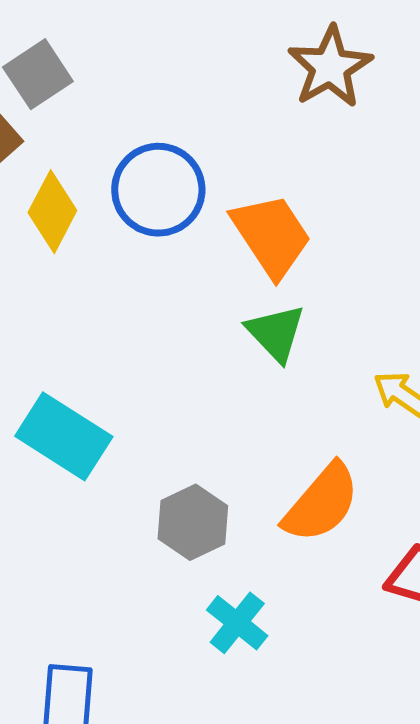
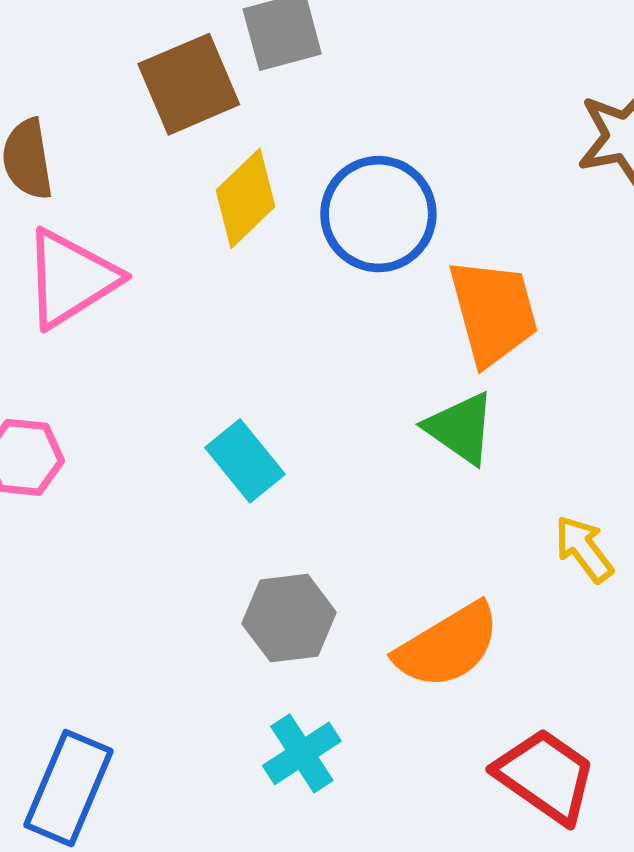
green triangle: (276, 333) -> (460, 428), turned -30
cyan rectangle: (64, 436) -> (245, 461), moved, size x0.7

